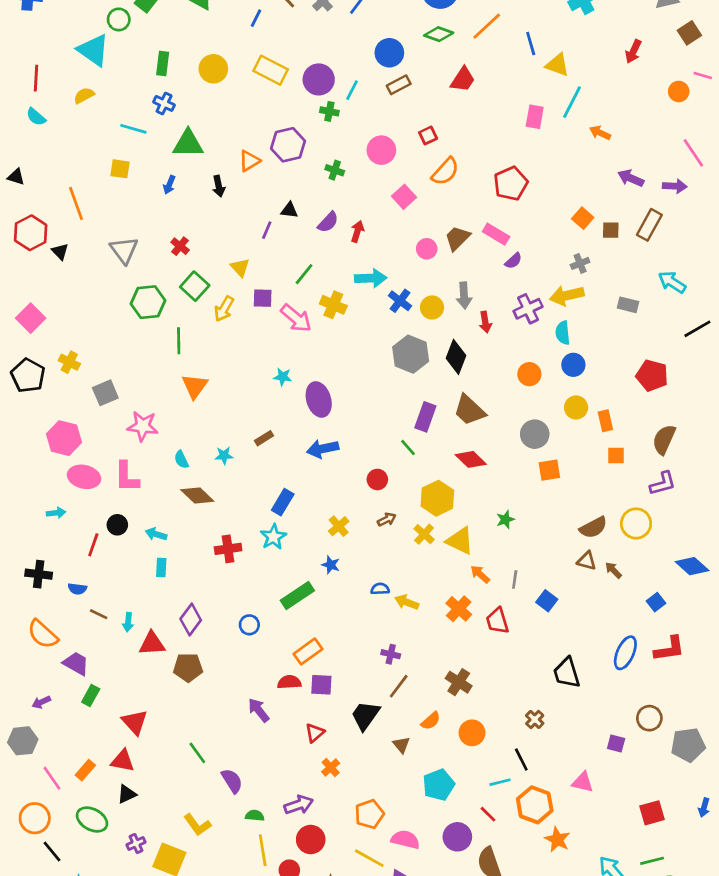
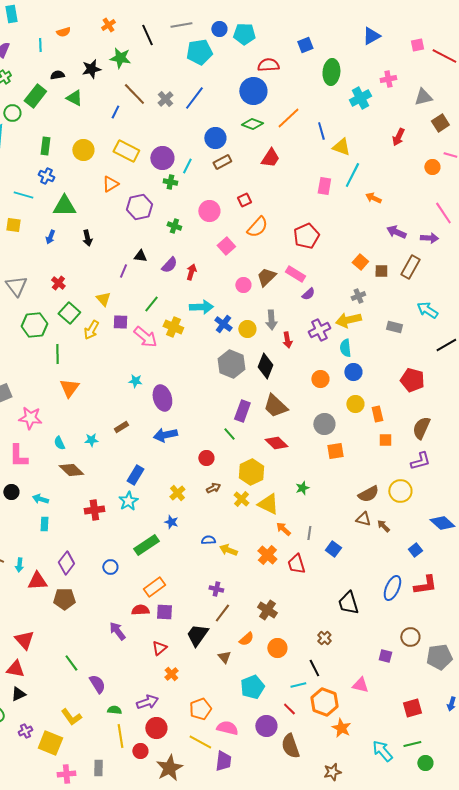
orange triangle: (249, 161) -> (110, 184), moved

